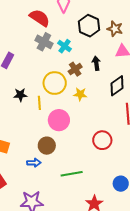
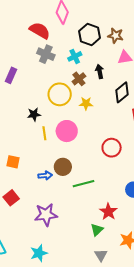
cyan cross: (65, 46) -> (75, 56), moved, turned 32
black star: (20, 95) -> (34, 114), moved
yellow line: (39, 103) -> (44, 133), moved
brown circle: (47, 146) -> (63, 167), moved

